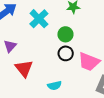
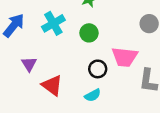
cyan cross: (39, 19) -> (53, 23), turned 30
black circle: (66, 53) -> (98, 69), moved

